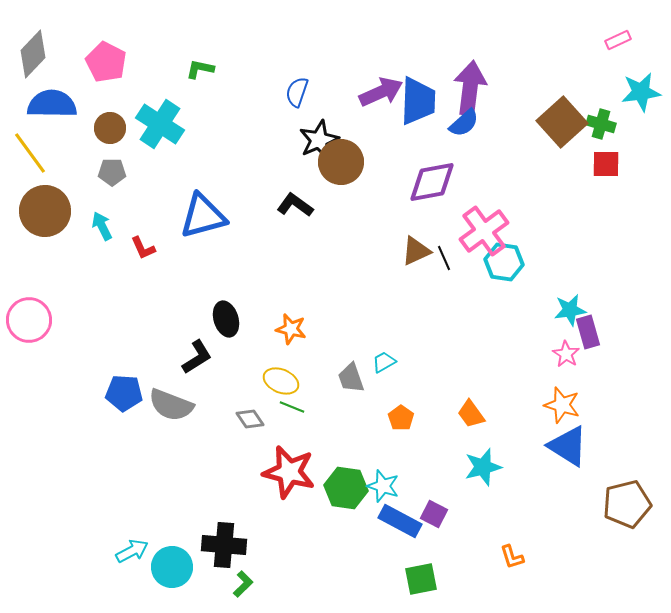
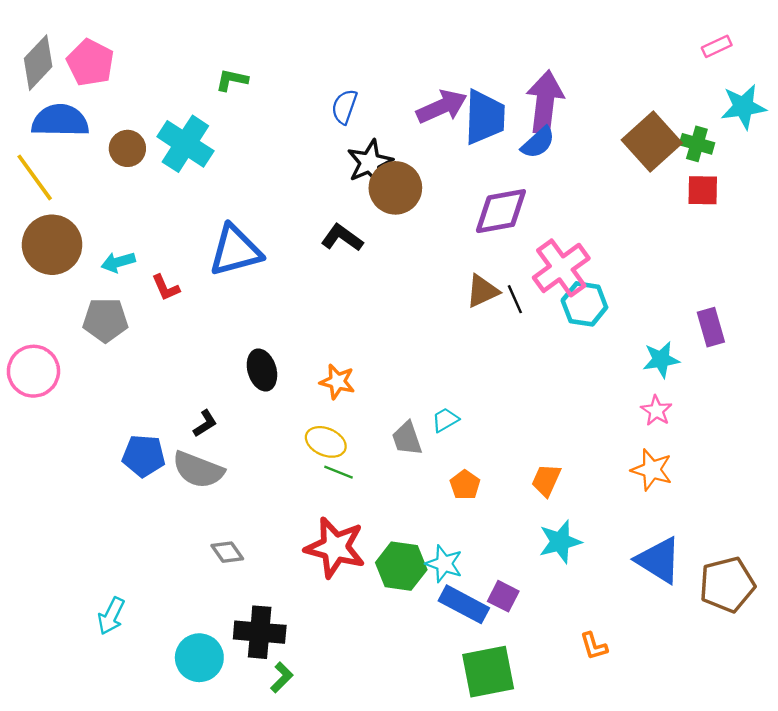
pink pentagon: (106, 62) -> (90, 63), moved
gray pentagon: (112, 172) -> (105, 320), moved, size x1.4
cyan arrow: (102, 226) -> (118, 262), turned -80
purple rectangle: (588, 332) -> (711, 327), moved
black L-shape: (197, 357) -> (205, 423), moved, size x0.7
orange trapezoid: (471, 414) -> (546, 480), turned 60
gray diamond: (250, 419) -> (227, 552), moved
blue triangle: (568, 446) -> (659, 560), moved
cyan arrow: (132, 551) -> (111, 616), moved, turned 144
green square: (421, 579) -> (488, 672), size x1.4

